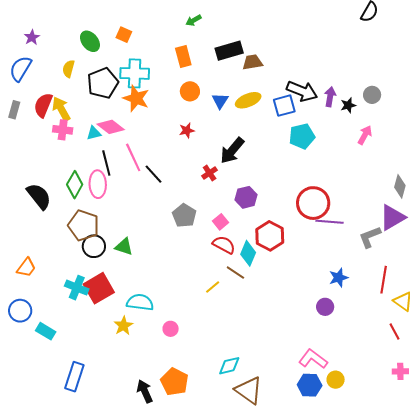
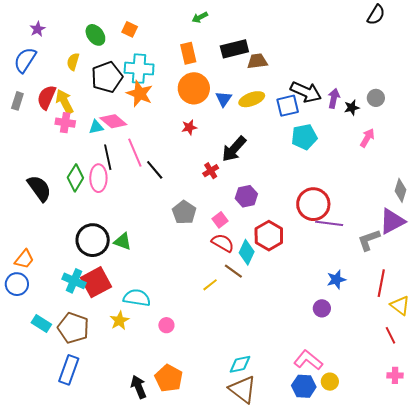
orange circle: (190, 91) -> (194, 88), size x1.6
brown pentagon: (84, 225) -> (73, 328), moved
black circle: (94, 246) -> (93, 240), size x1.4
blue circle: (20, 311) -> (17, 284), moved
cyan diamond: (229, 366) -> (240, 364), moved

